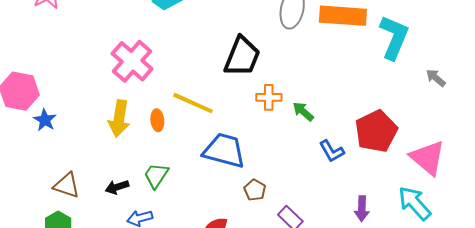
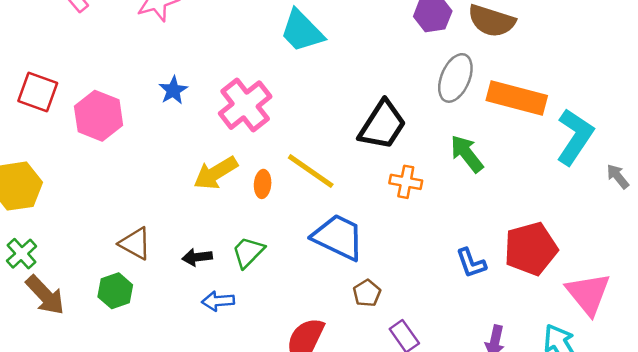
gray arrow: (436, 78) -> (618, 176), moved
green arrow: (303, 111) -> (467, 154), moved, size x1.4
yellow arrow: (119, 119) -> (216, 173), turned 39
blue star: (45, 120) -> (173, 90), moved

